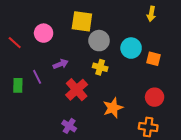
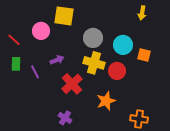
yellow square: (82, 21) -> (64, 16), moved
yellow cross: (100, 67) -> (94, 63), size x1.5
green rectangle: (18, 85) -> (16, 64), moved
red circle: (155, 97) -> (117, 71), moved

